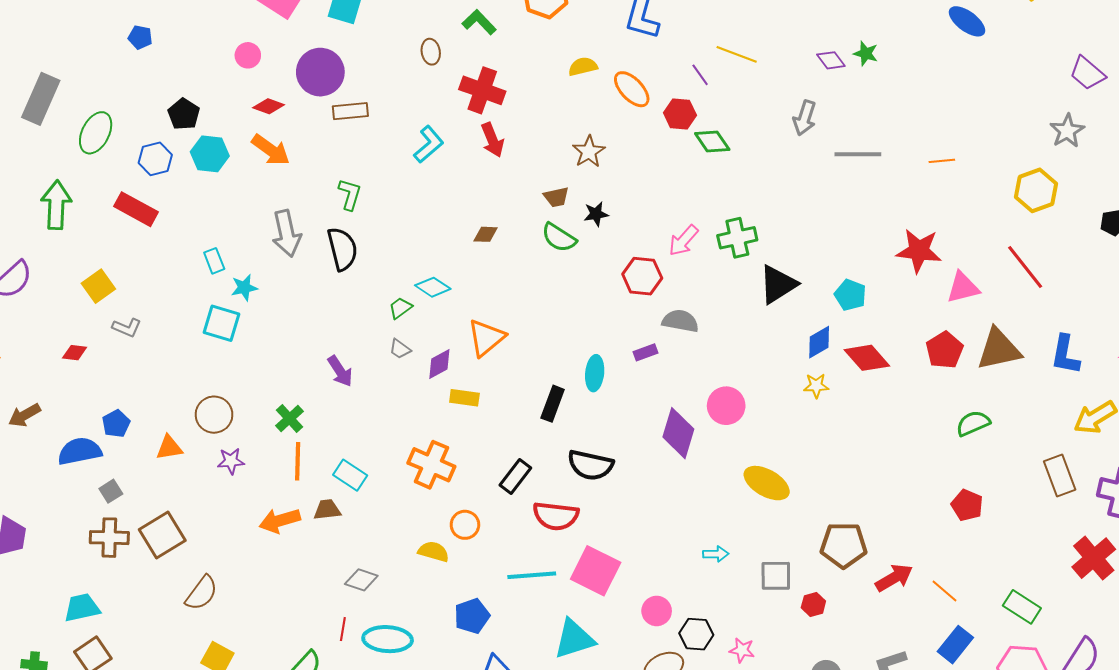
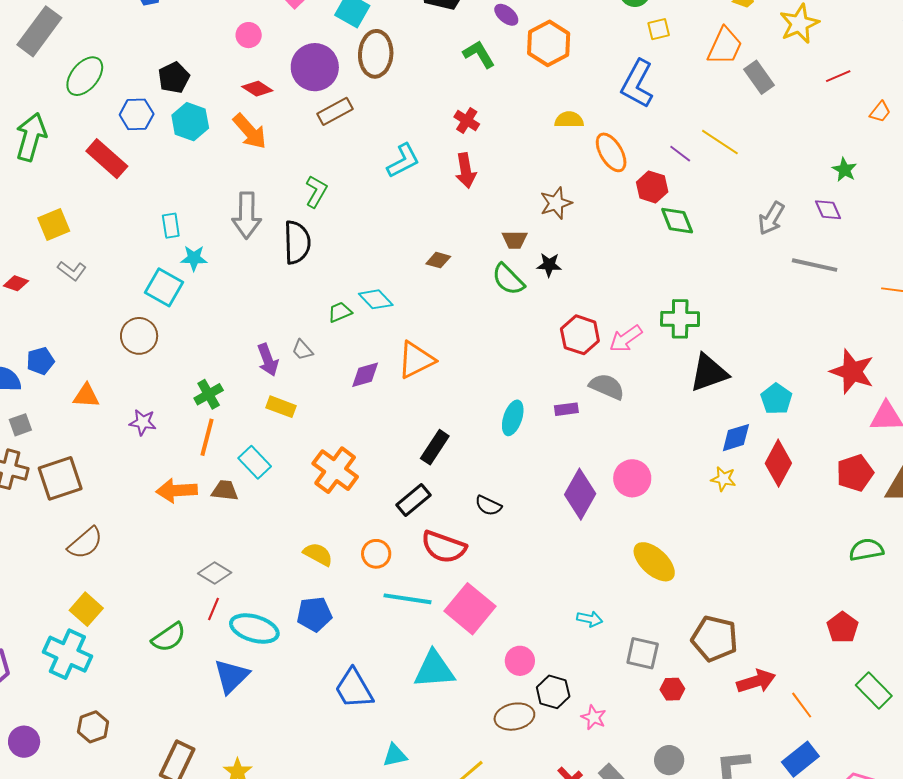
brown ellipse: (431, 52) -> (376, 54), moved, size x1.8
purple diamond: (831, 60) -> (828, 210), moved
purple line: (700, 75) -> (680, 154), turned -30
red cross: (482, 90) -> (467, 121), size x0.6
brown rectangle: (350, 111) -> (335, 111), turned -36
pink arrow: (683, 241) -> (626, 339), moved
gray trapezoid: (400, 349) -> (302, 350), moved
red diamond: (867, 358) -> (778, 463), turned 57
yellow rectangle: (464, 398) -> (281, 407), moved
black rectangle: (553, 404) -> (435, 447), moved
brown circle: (214, 415) -> (139, 336), moved
black semicircle: (590, 465) -> (488, 506), size x0.6
orange circle: (465, 525) -> (376, 554), moved
gray diamond: (361, 580) -> (215, 573), moved
green rectangle: (1022, 607) -> (874, 690), moved
blue pentagon: (472, 616) -> (314, 614), moved

